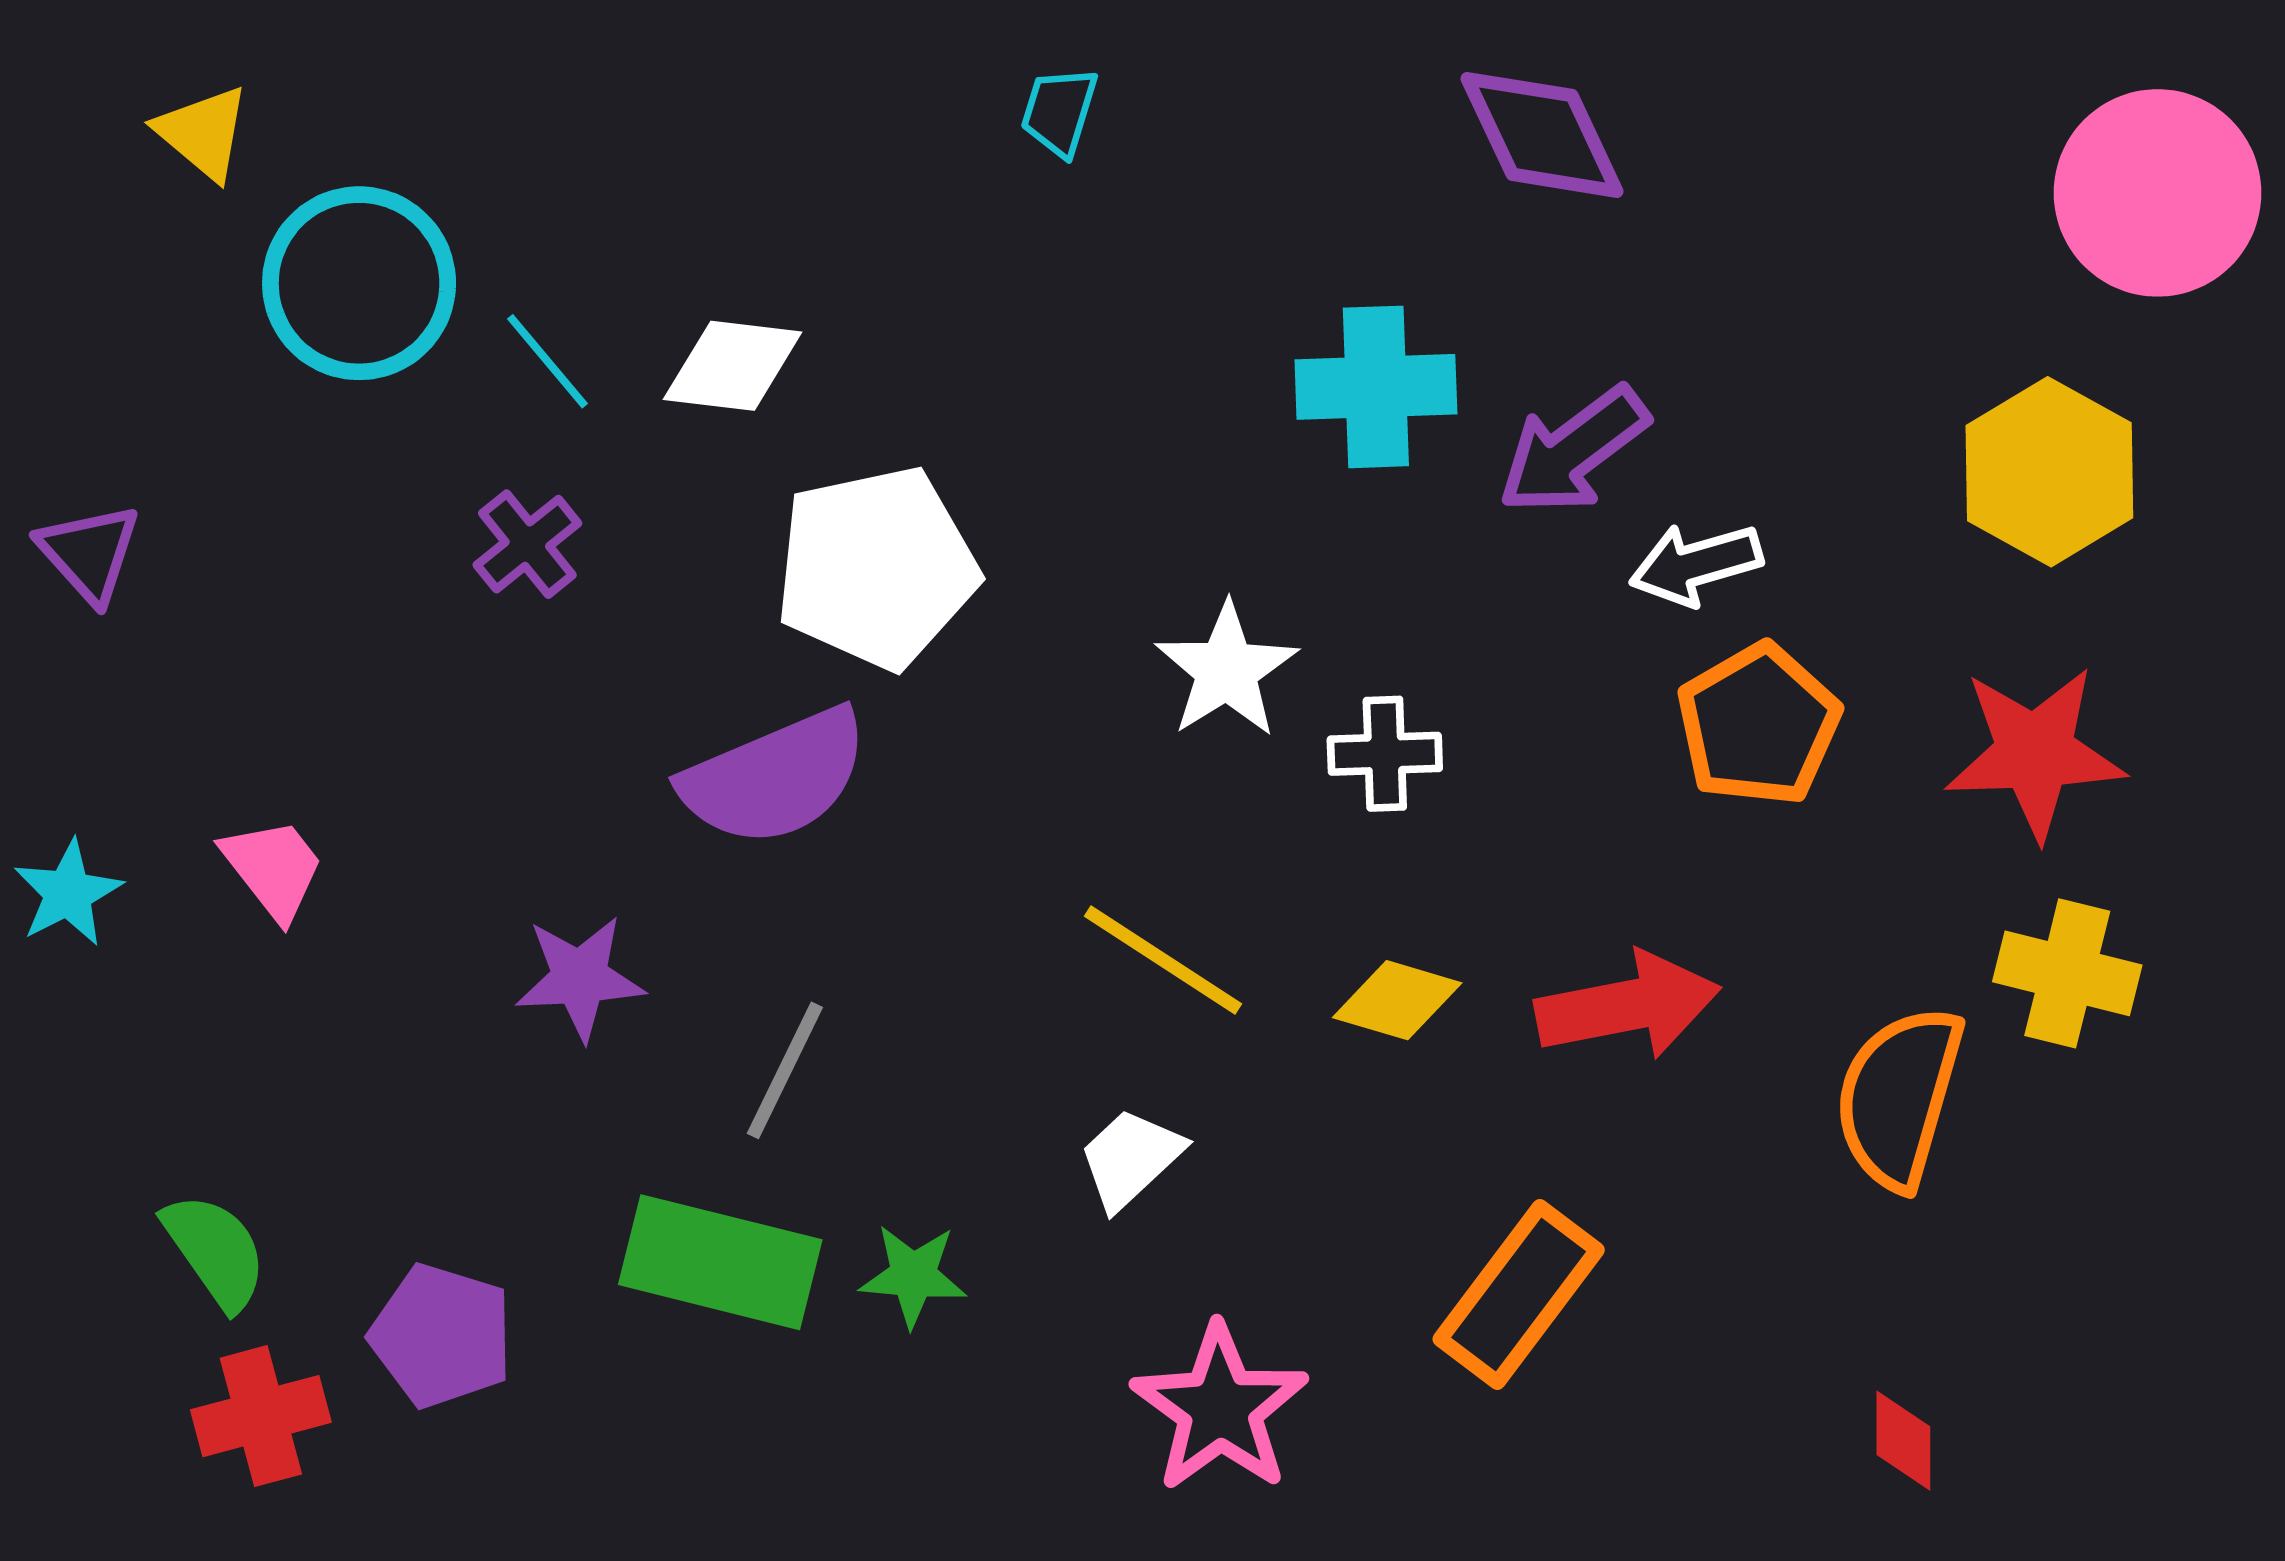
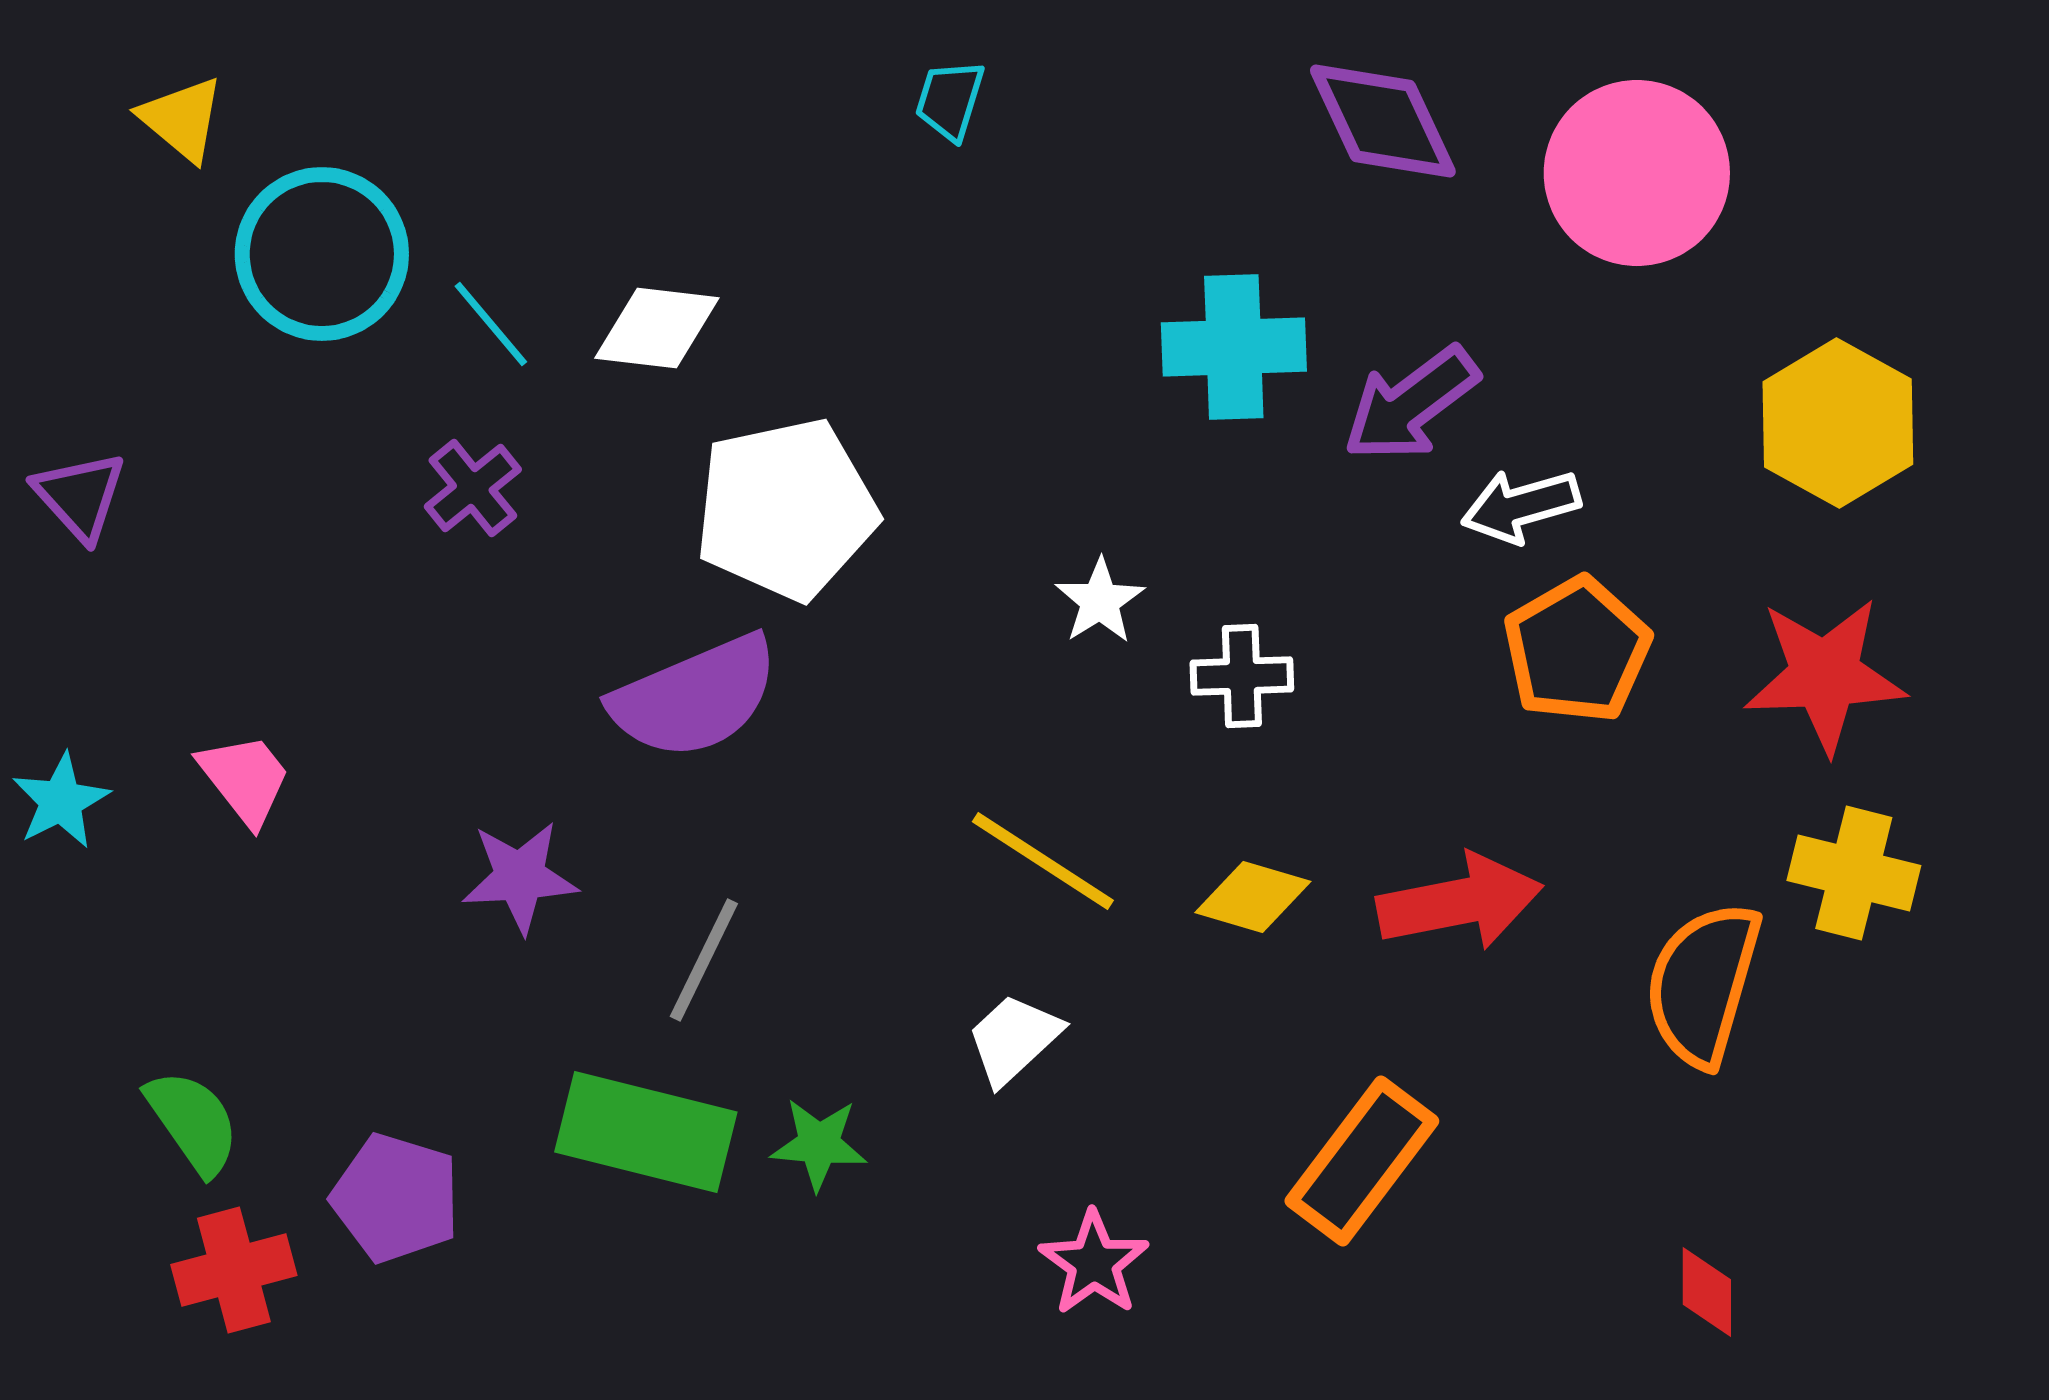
pink circle: (2158, 193) -> (1637, 173), moved
white star: (1227, 670) -> (1100, 601), size x0.7
pink star: (1220, 1408) -> (1094, 1263), size x0.7

